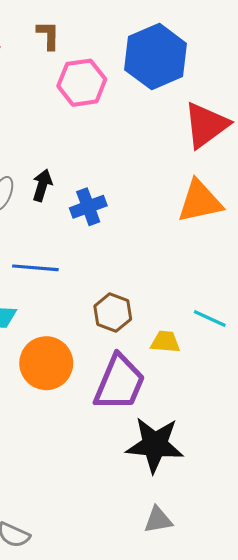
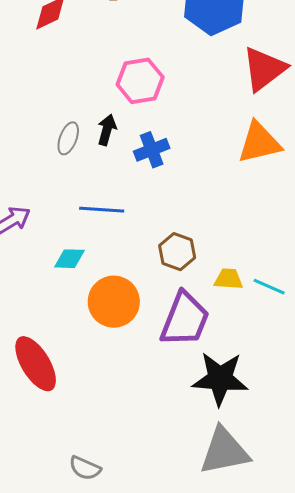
pink hexagon: (82, 83) -> (140, 81), moved
cyan line: (210, 319) -> (269, 287), moved
gray triangle: (158, 520) -> (224, 451), size x1.8

